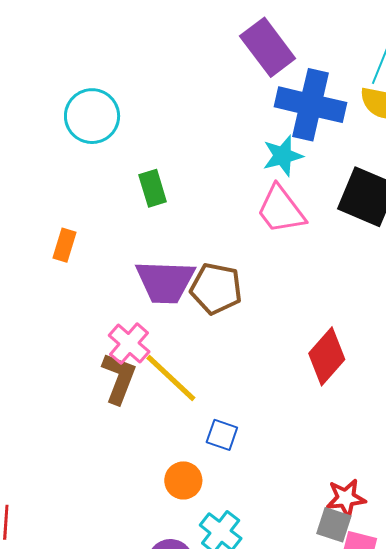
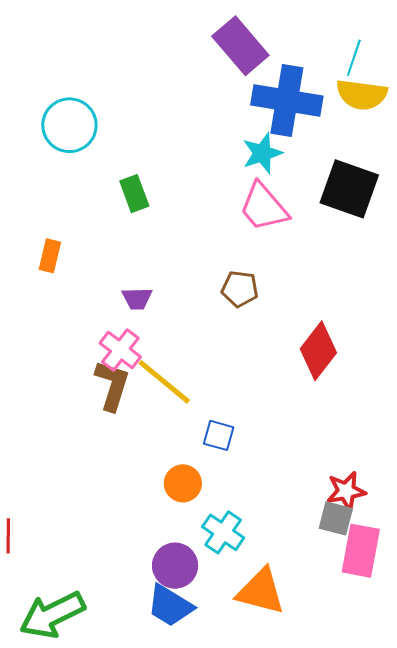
purple trapezoid: (165, 282) -> (137, 299), moved, size x0.5
brown pentagon: (216, 289) -> (240, 289), moved, size x0.7

